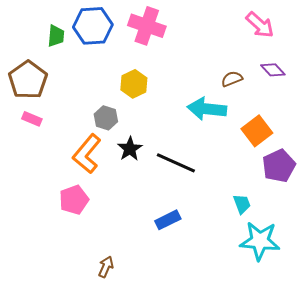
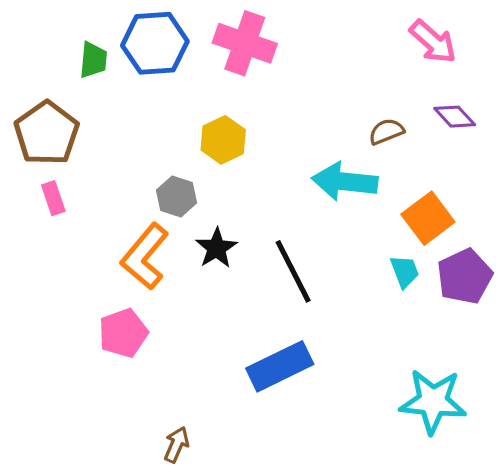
pink rectangle: (32, 119) -> (53, 198), turned 48
black line: (176, 163) -> (293, 271), turned 39
cyan trapezoid: (242, 204) -> (405, 271), moved
blue rectangle: (168, 220) -> (280, 366), size x1.5

